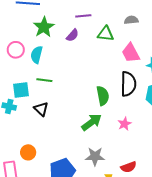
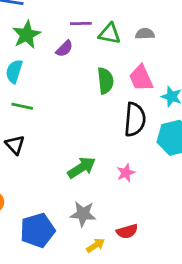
green triangle: (106, 34) -> (110, 34), moved
green semicircle: (103, 96) -> (105, 81), moved

